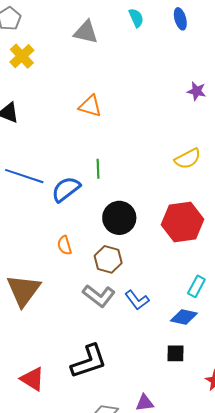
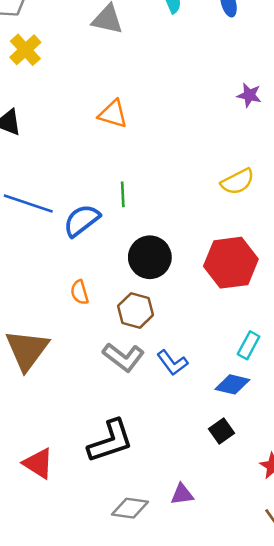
black square: (175, 353) -> (222, 431), turned -36

